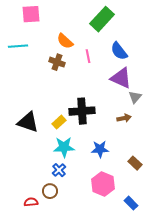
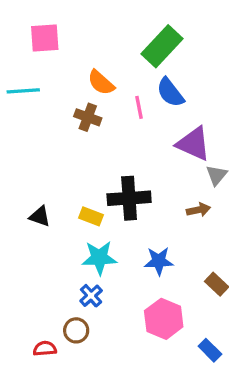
blue semicircle: (119, 51) -> (170, 93), moved
black triangle: (28, 122) -> (40, 216), size x0.6
yellow rectangle: (59, 122) -> (91, 216), turned 64

